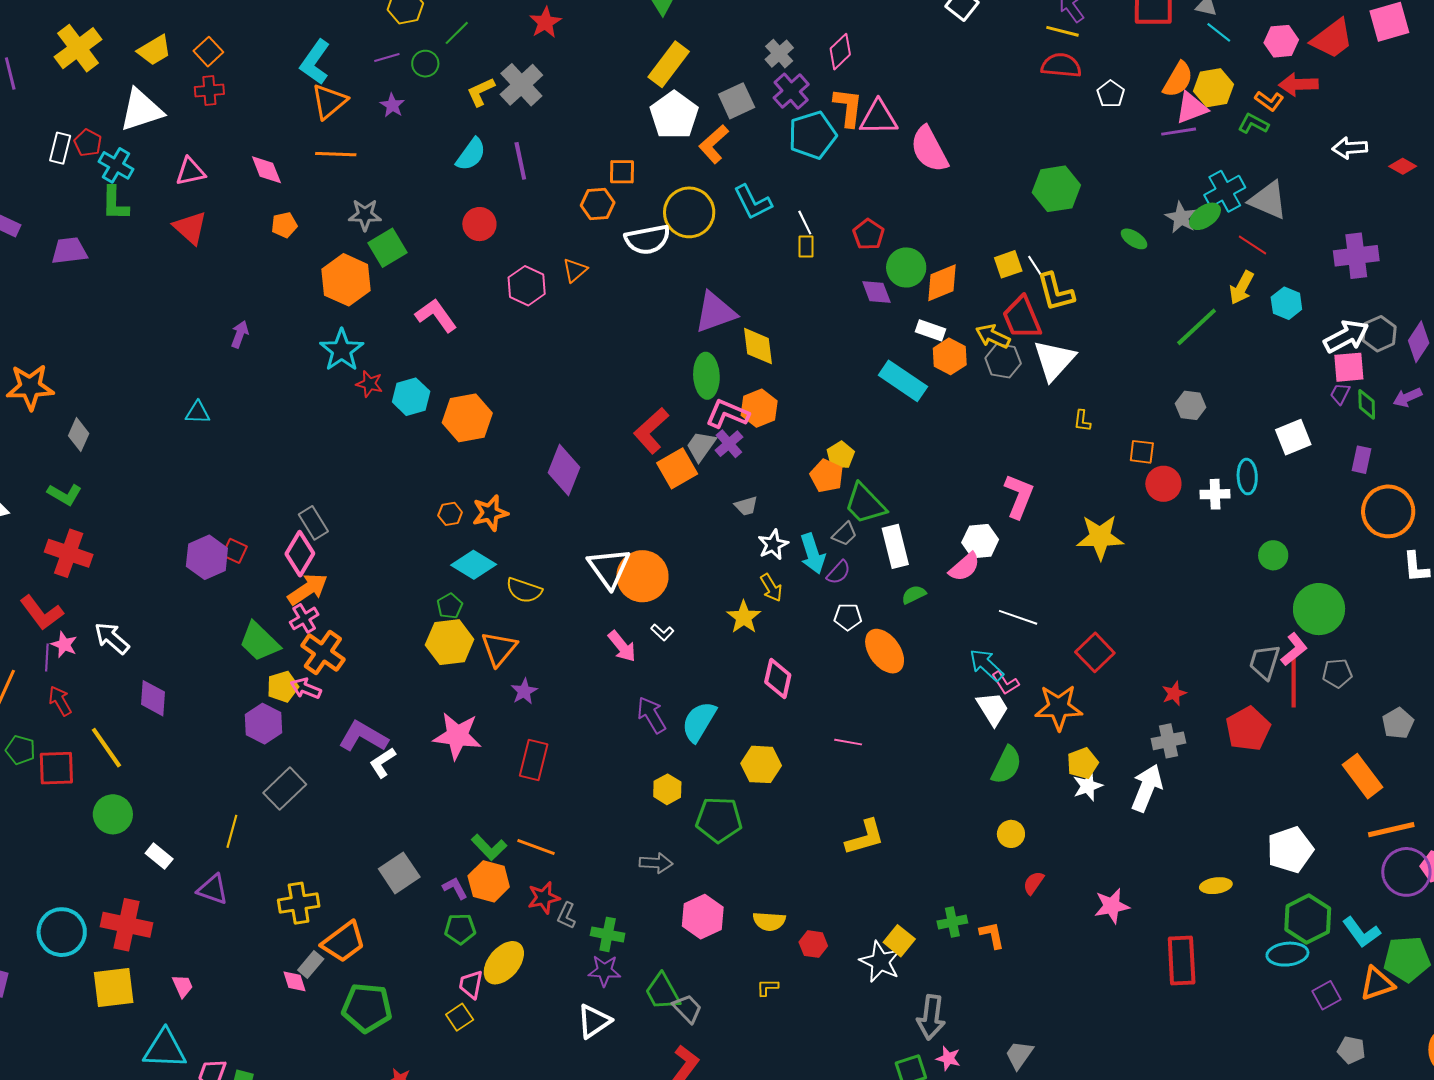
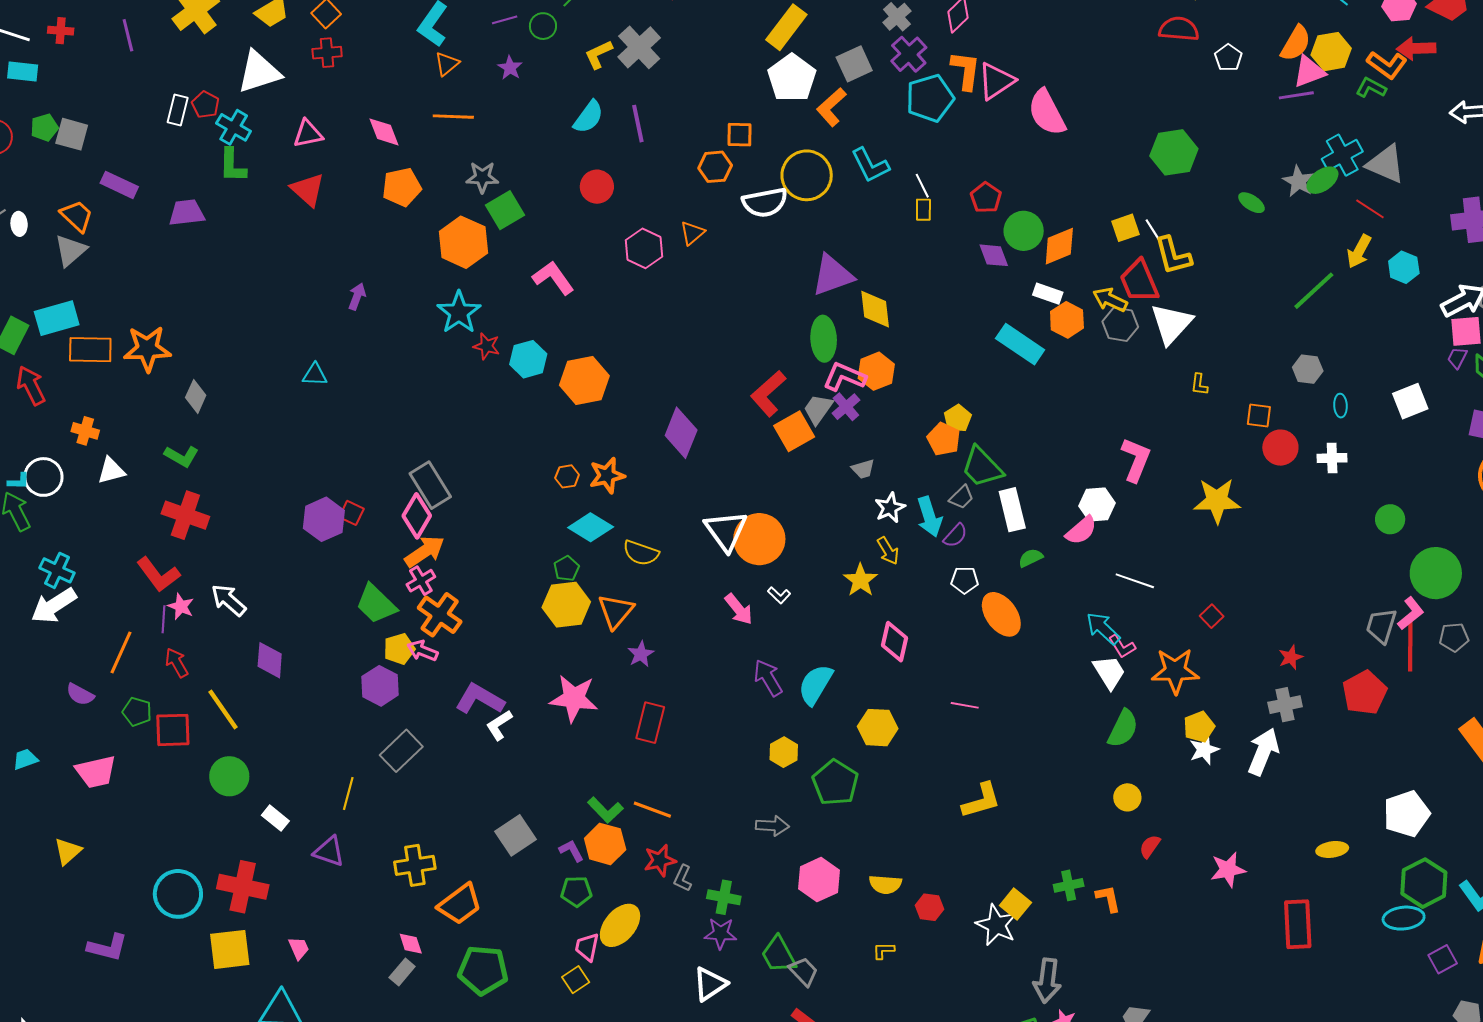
orange triangle: (329, 101) -> (447, 64), size x0.7
orange L-shape: (1269, 101) -> (1387, 65), size x1.4
pink triangle: (879, 118) -> (996, 81), turned -33
orange pentagon: (284, 225) -> (402, 187), size x1.5
cyan ellipse: (1247, 477) -> (1340, 406), moved, size x0.7
gray rectangle: (313, 523) -> (430, 485), size x1.4
red square: (1095, 652) -> (1212, 616), size x0.6
green pentagon: (719, 820) -> (835, 783), turned 30
gray rectangle: (311, 965) -> (402, 972), moved

